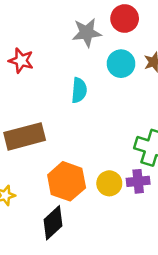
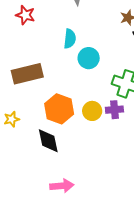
cyan circle: (121, 64) -> (89, 58), moved
black diamond: (53, 223) -> (48, 141), turned -60

